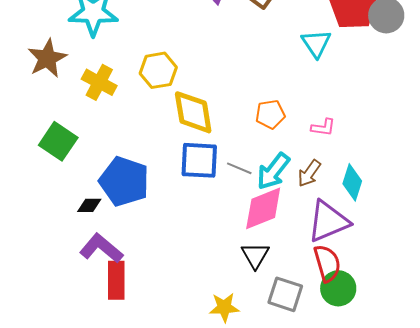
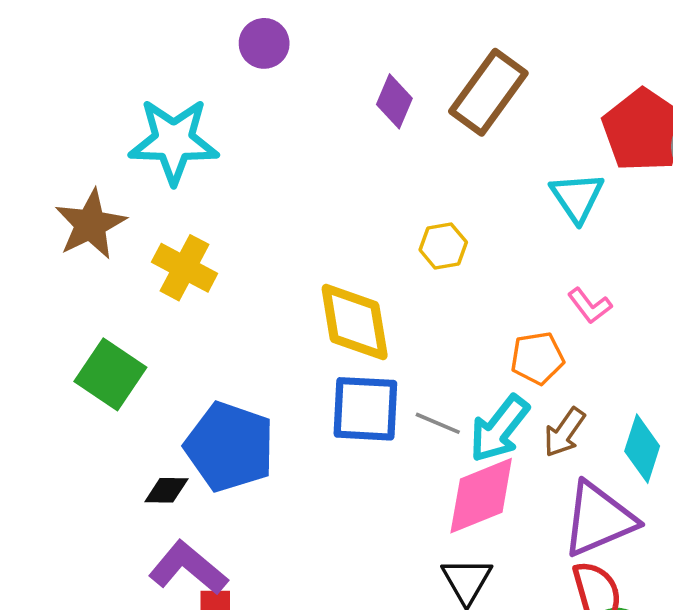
yellow hexagon: (158, 70) -> (443, 246), moved, size x0.7
orange pentagon: (270, 114) -> (537, 358), moved
pink L-shape: (323, 127) -> (590, 306), moved, turned 45

